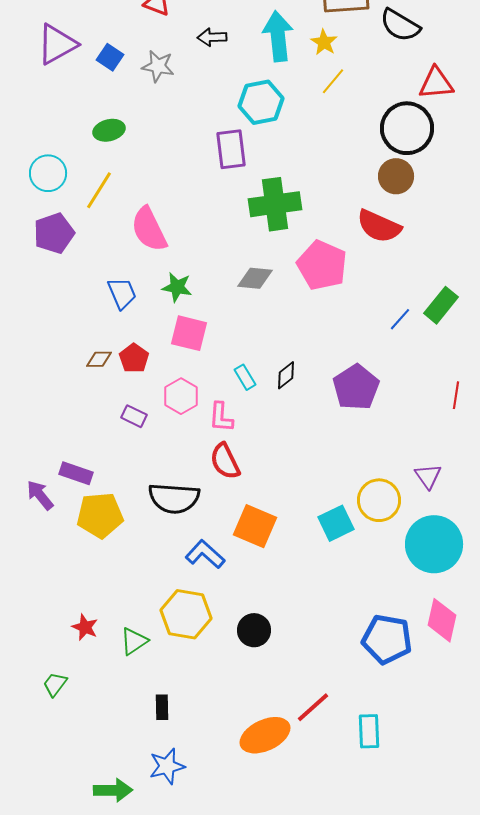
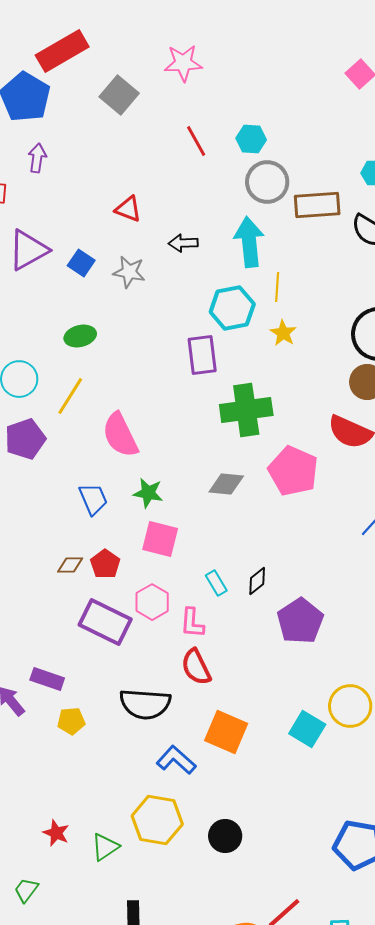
yellow star: (324, 42) -> (283, 333), moved
yellow line: (333, 81) -> (277, 287), moved, turned -36
purple pentagon: (356, 387) -> (300, 621), moved
purple rectangle: (134, 416) -> (105, 622), size x2.0
yellow pentagon: (100, 515) -> (71, 721), size x0.6
cyan square: (336, 523) -> (307, 729), turned -33

